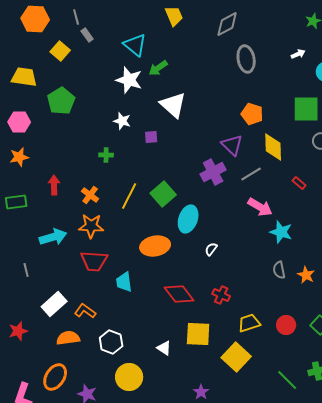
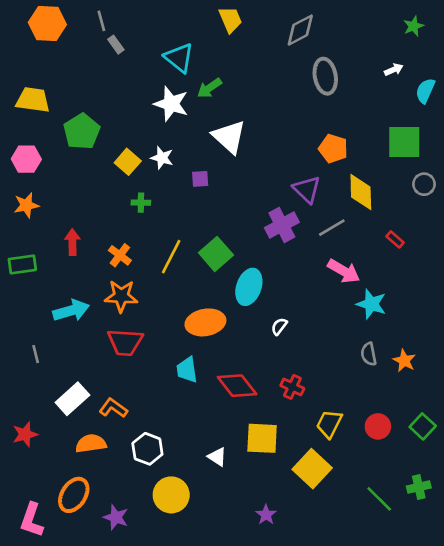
yellow square: (60, 51) -> (128, 162), moved
cyan trapezoid: (124, 282) -> (187, 370), moved
yellow trapezoid: (249, 323) -> (329, 424), turned -45

